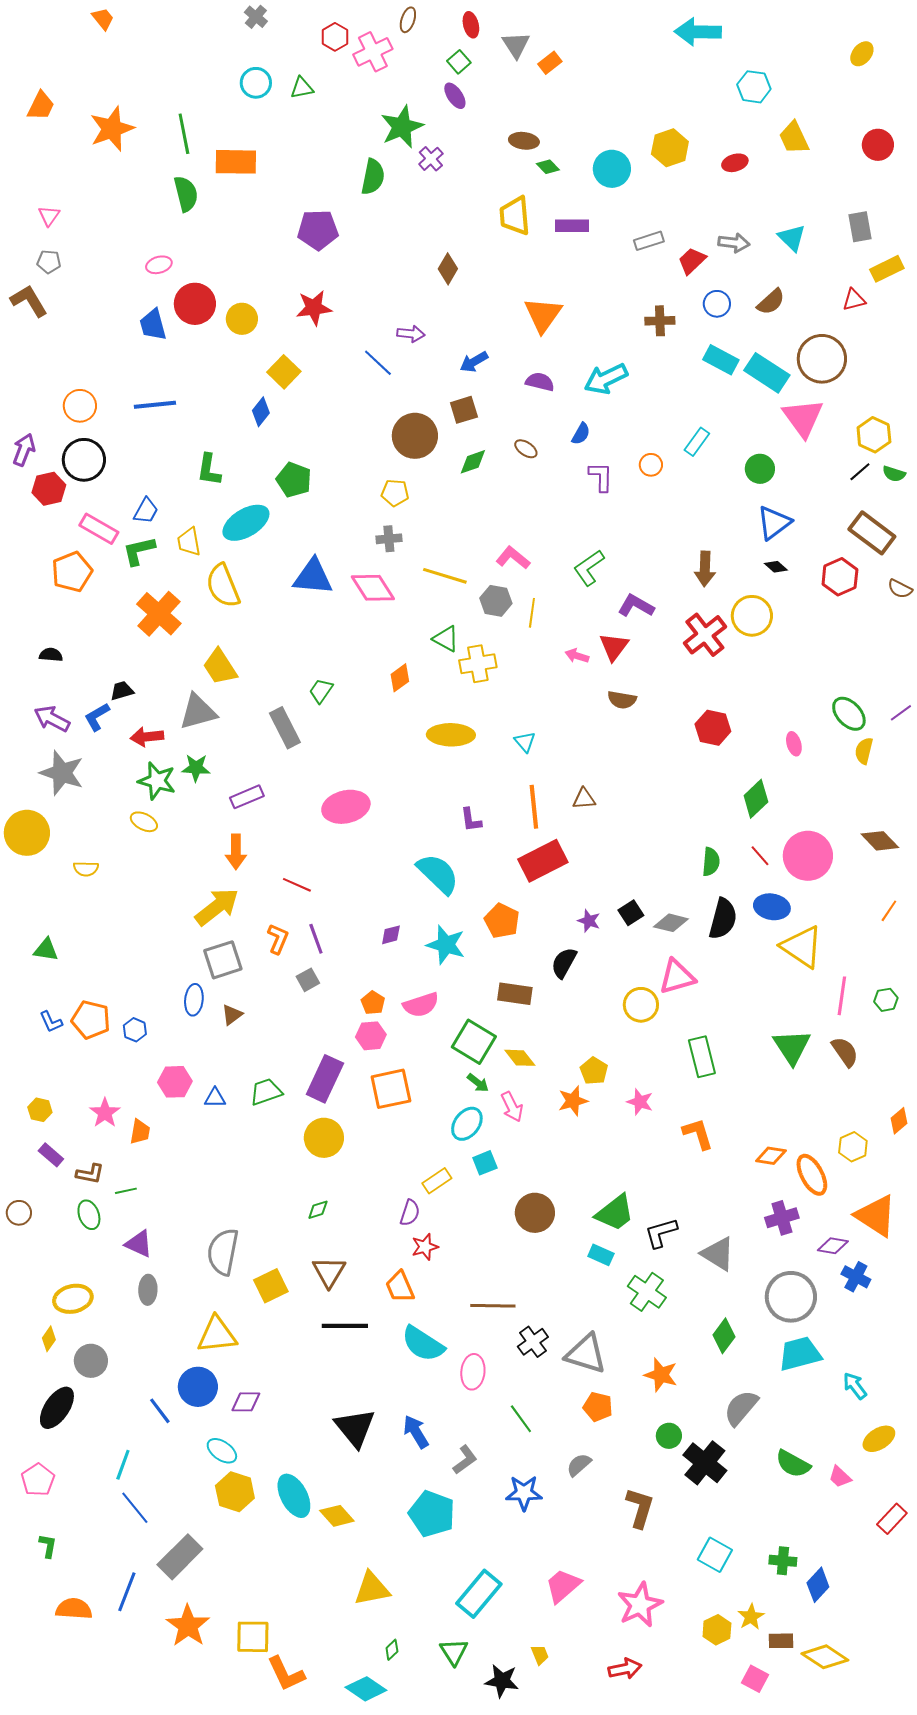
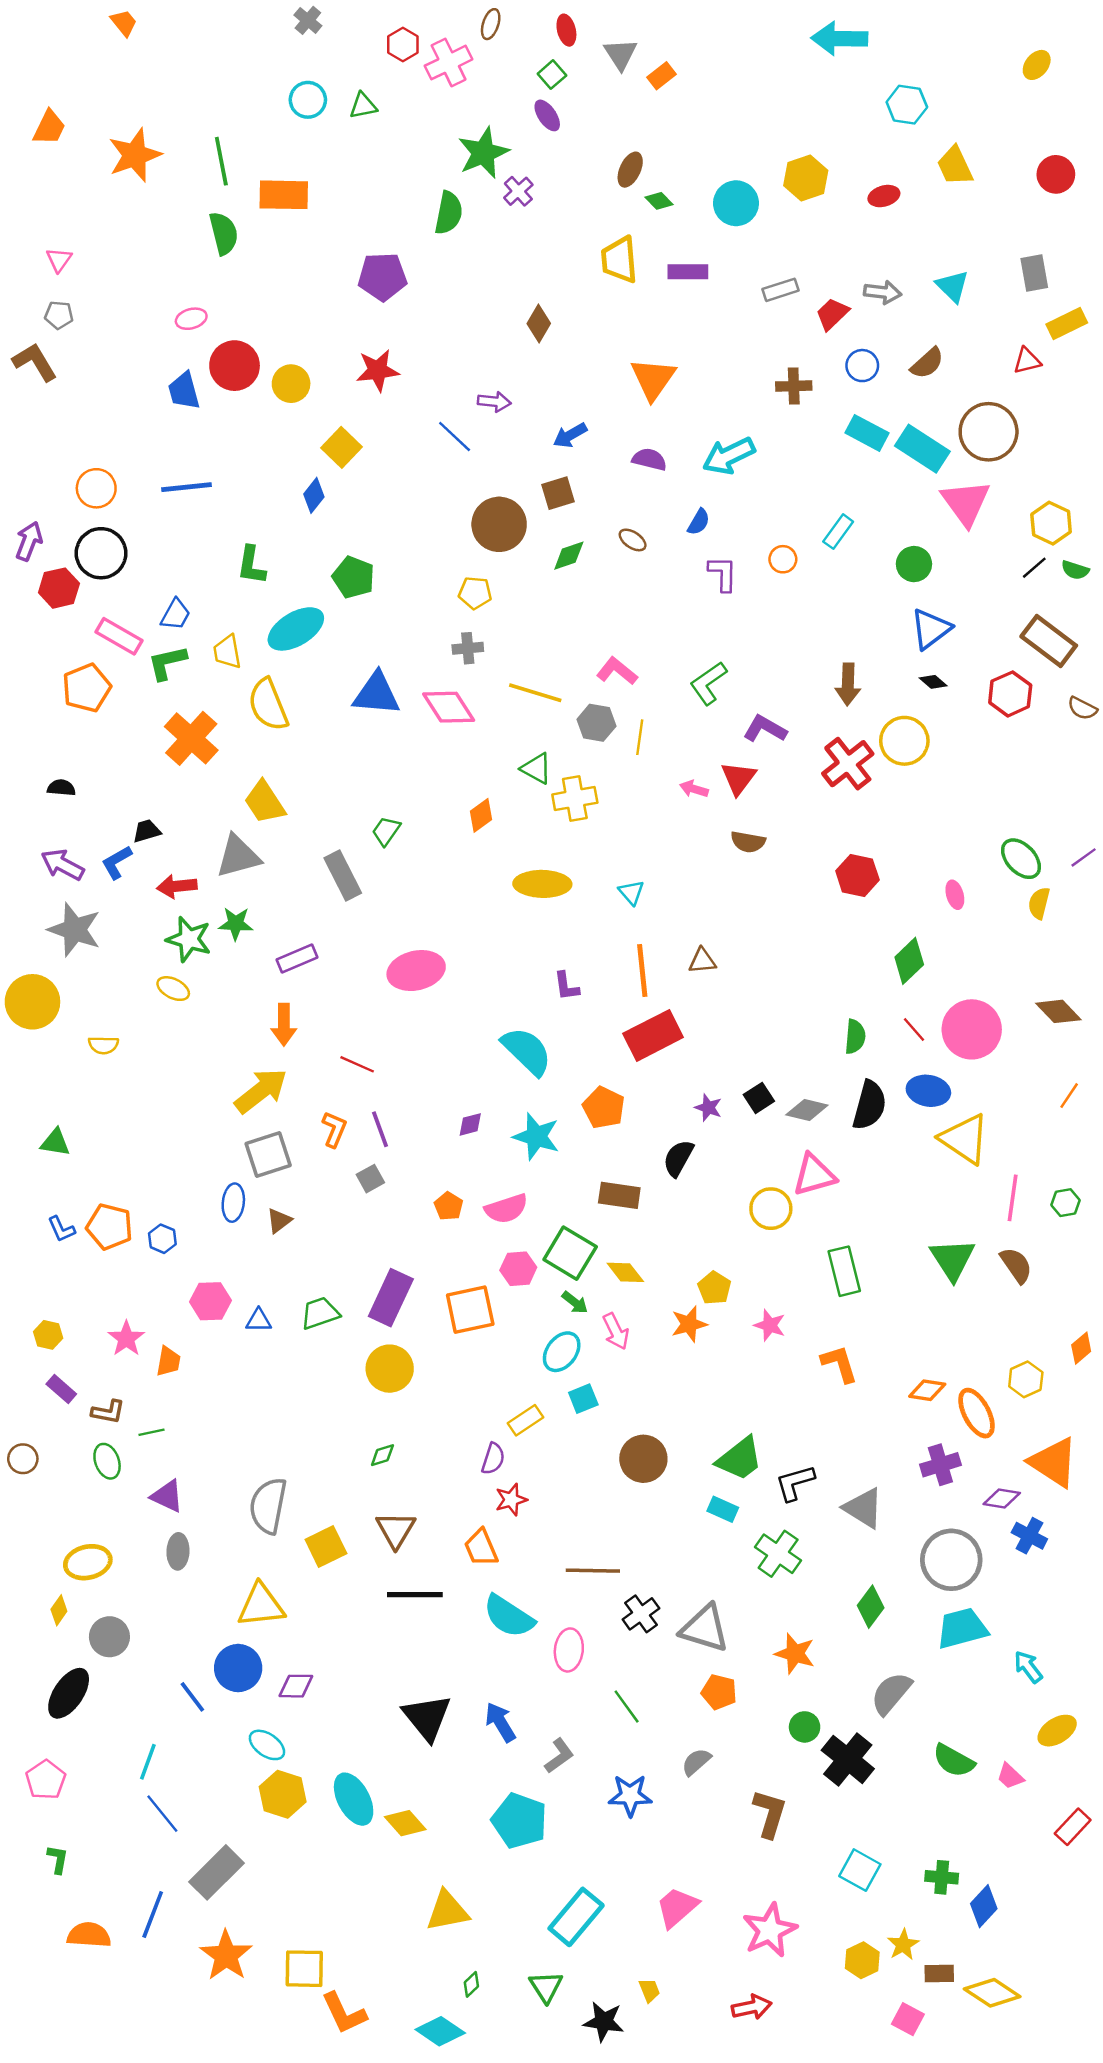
brown ellipse: (524, 141) -> (630, 170), turned -72
pink hexagon: (371, 1036) -> (518, 1269), moved

